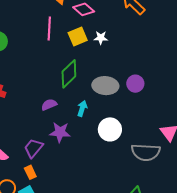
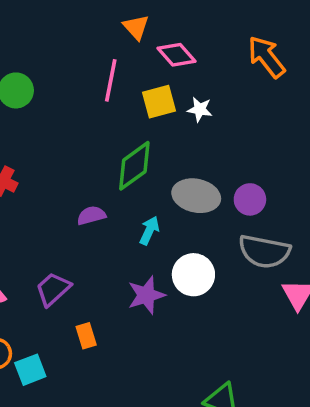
purple star: (60, 132) -> (146, 295), moved, turned -30
gray semicircle: (146, 152) -> (264, 251), moved
orange rectangle: (30, 172) -> (86, 336), moved

